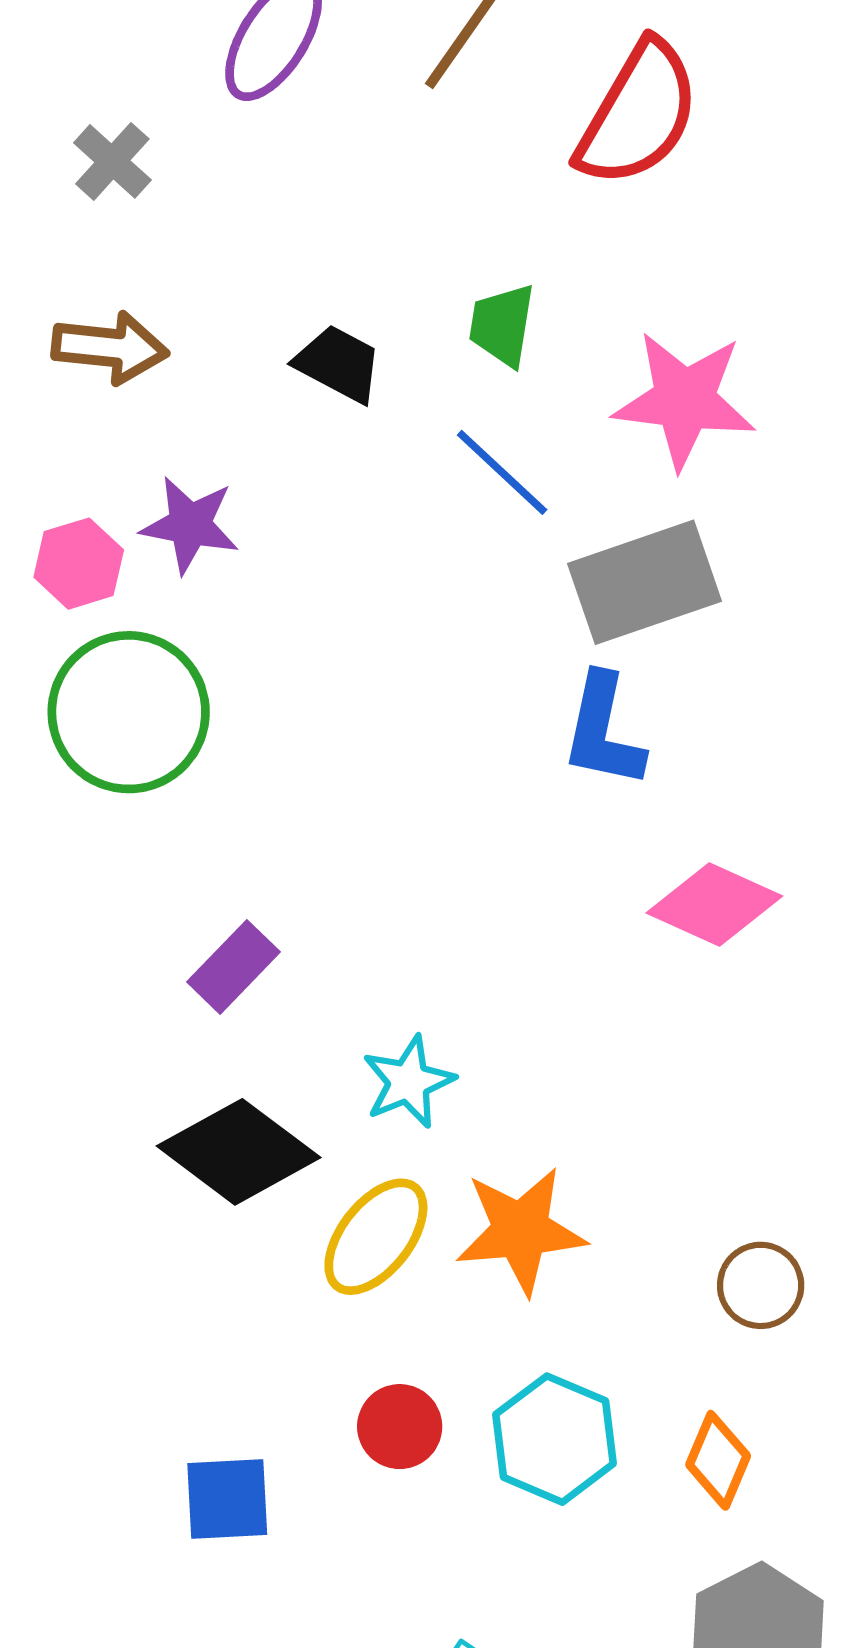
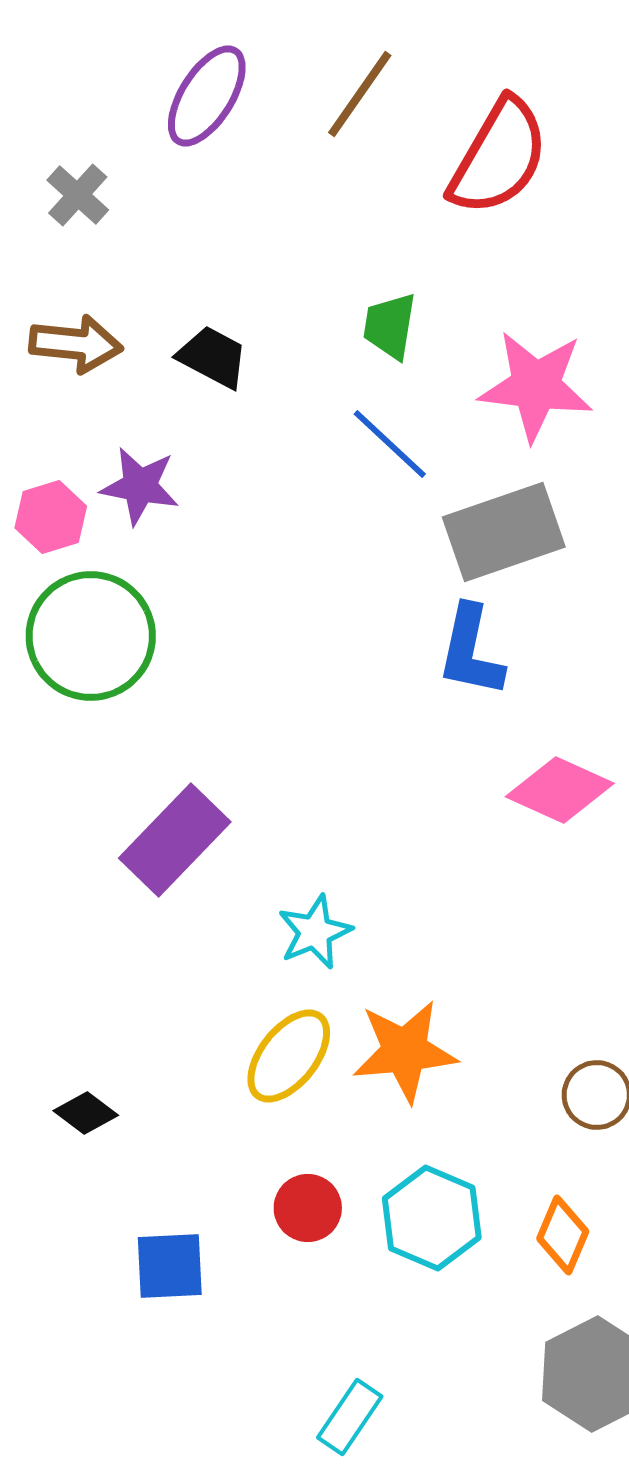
black trapezoid: (338, 364) -> (213, 357), moved
purple rectangle: (234, 967) -> (175, 840), size x1.5
black diamond: (239, 1152) -> (86, 1113), moved, size x0.5

